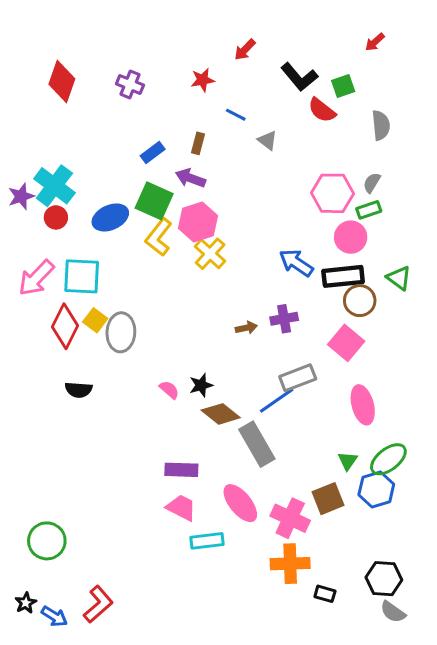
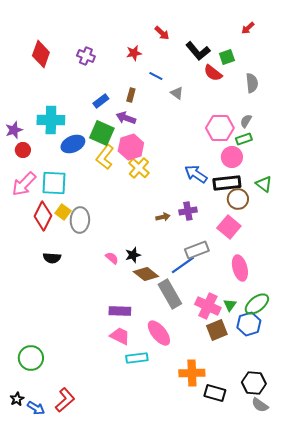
red arrow: (245, 50) -> (162, 33), turned -91
cyan cross: (54, 186) -> (51, 120), moved, turned -36
red circle: (56, 217) -> (23, 150), moved
pink cross: (290, 518) -> (208, 306), moved
black rectangle: (325, 594) -> (215, 393), size x1.5

